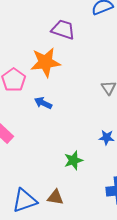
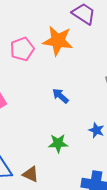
blue arrow: (43, 103) -> (60, 96), moved

